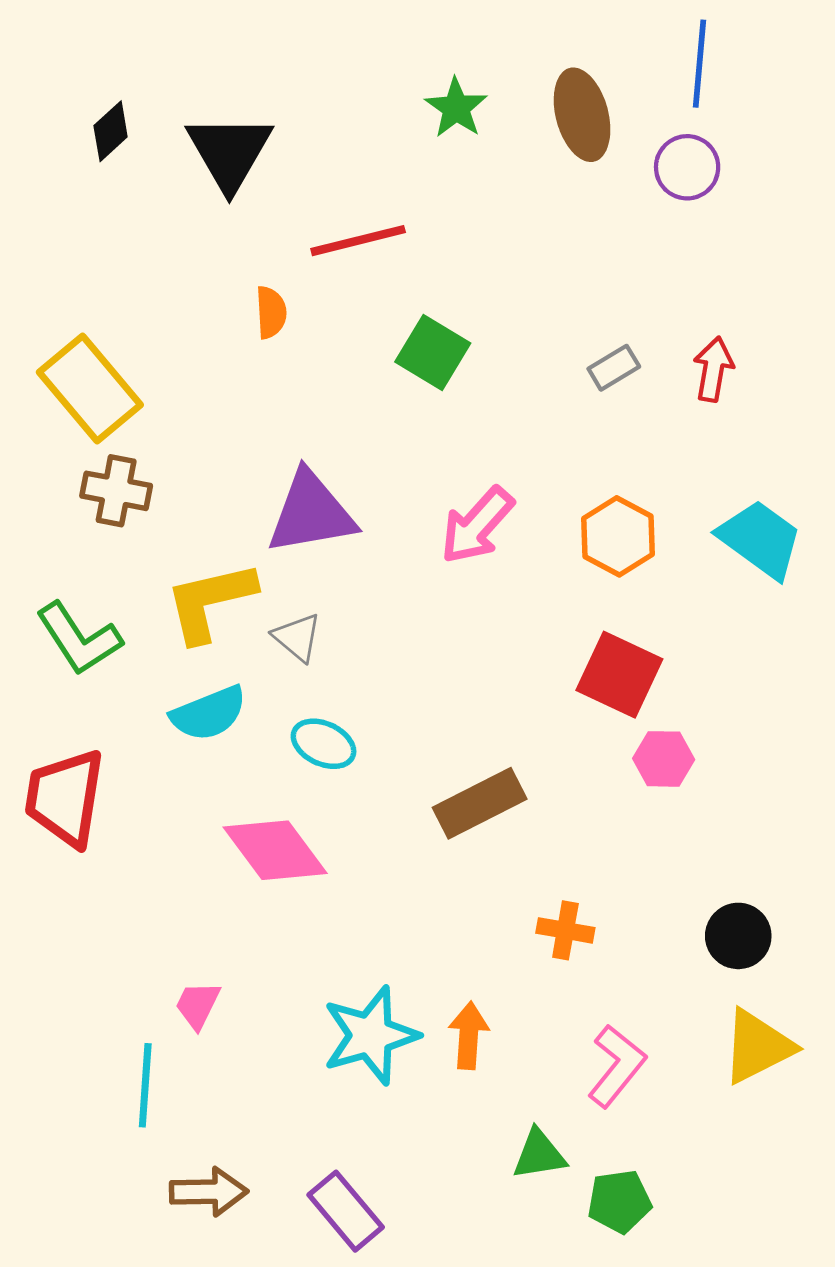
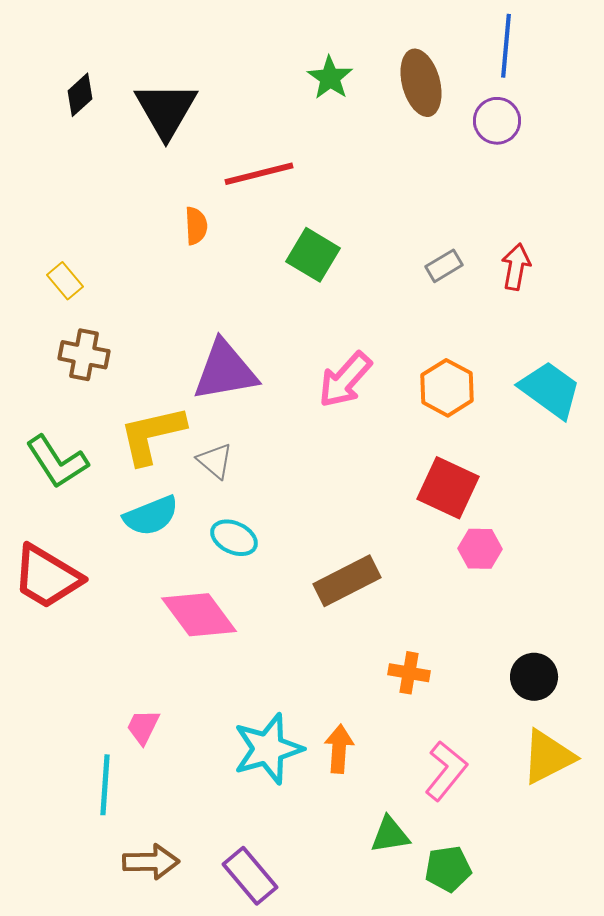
yellow rectangle: (90, 388) -> (65, 281), size x0.5
red trapezoid: (65, 798) -> (47, 577), turned -68

